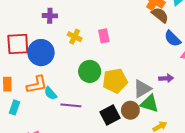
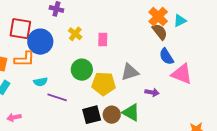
orange L-shape: (37, 85) -> (25, 59), moved
gray triangle: (142, 89) -> (130, 72), moved
cyan semicircle: (50, 93) -> (40, 82), turned -72

